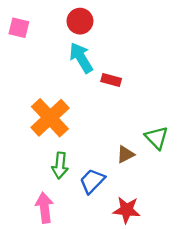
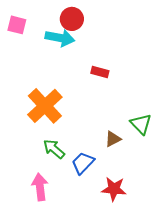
cyan arrow: (81, 58) -> (60, 38), moved, turned 132
green arrow: (60, 166) -> (54, 149), turned 125

